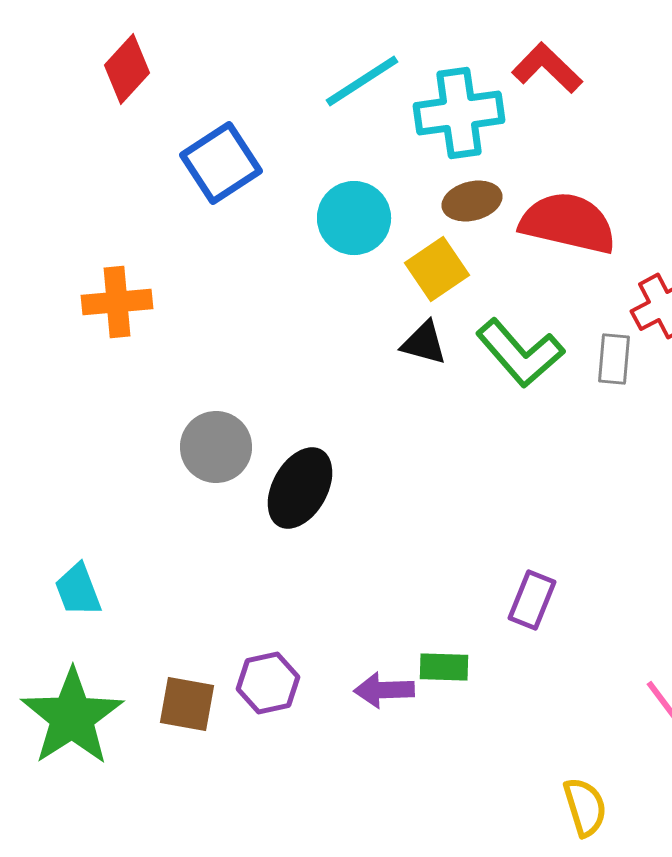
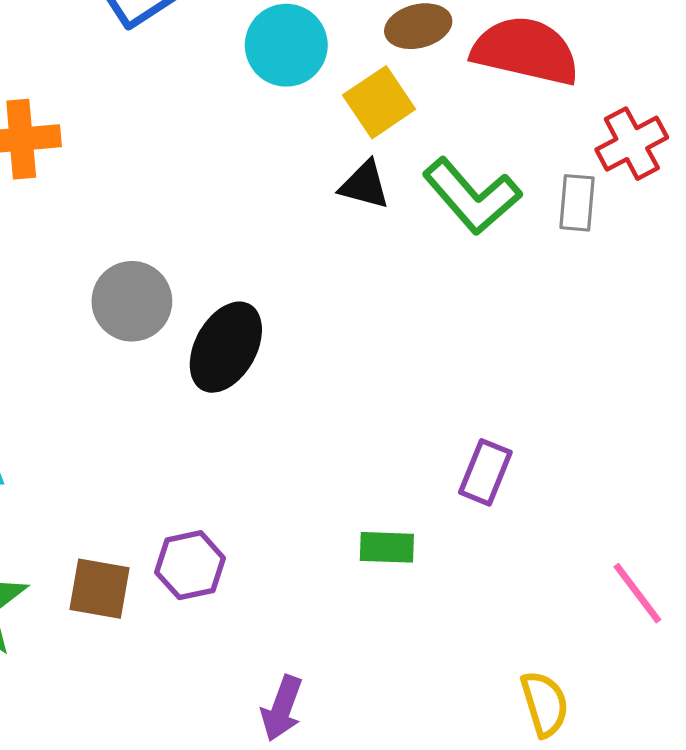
purple arrow: (384, 690) -> (282, 708), moved, turned -68

